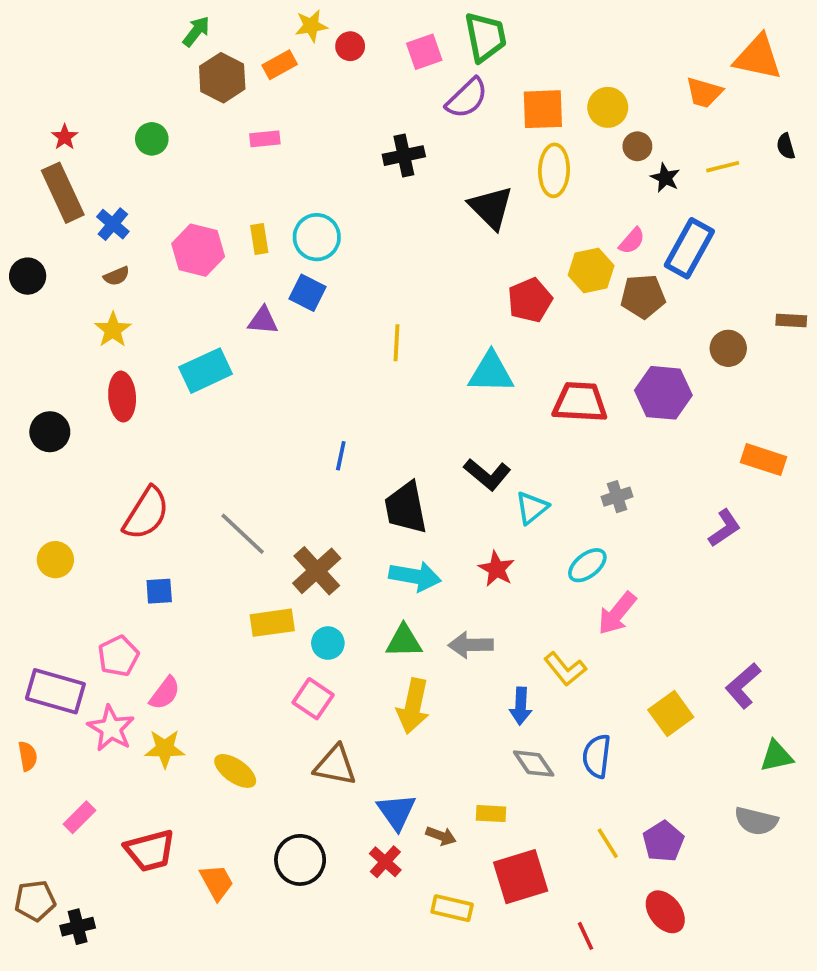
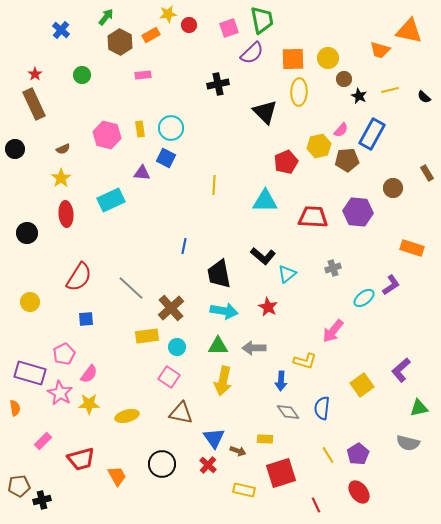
black semicircle: (786, 146) -> (424, 97), moved, turned -32
blue cross: (113, 224) -> (61, 30), moved
brown rectangle: (791, 321) -> (427, 173), turned 56
cyan ellipse: (587, 565) -> (364, 298), moved
yellow L-shape: (565, 669) -> (305, 361), turned -35
yellow ellipse: (235, 771) -> (127, 416), turned -50

